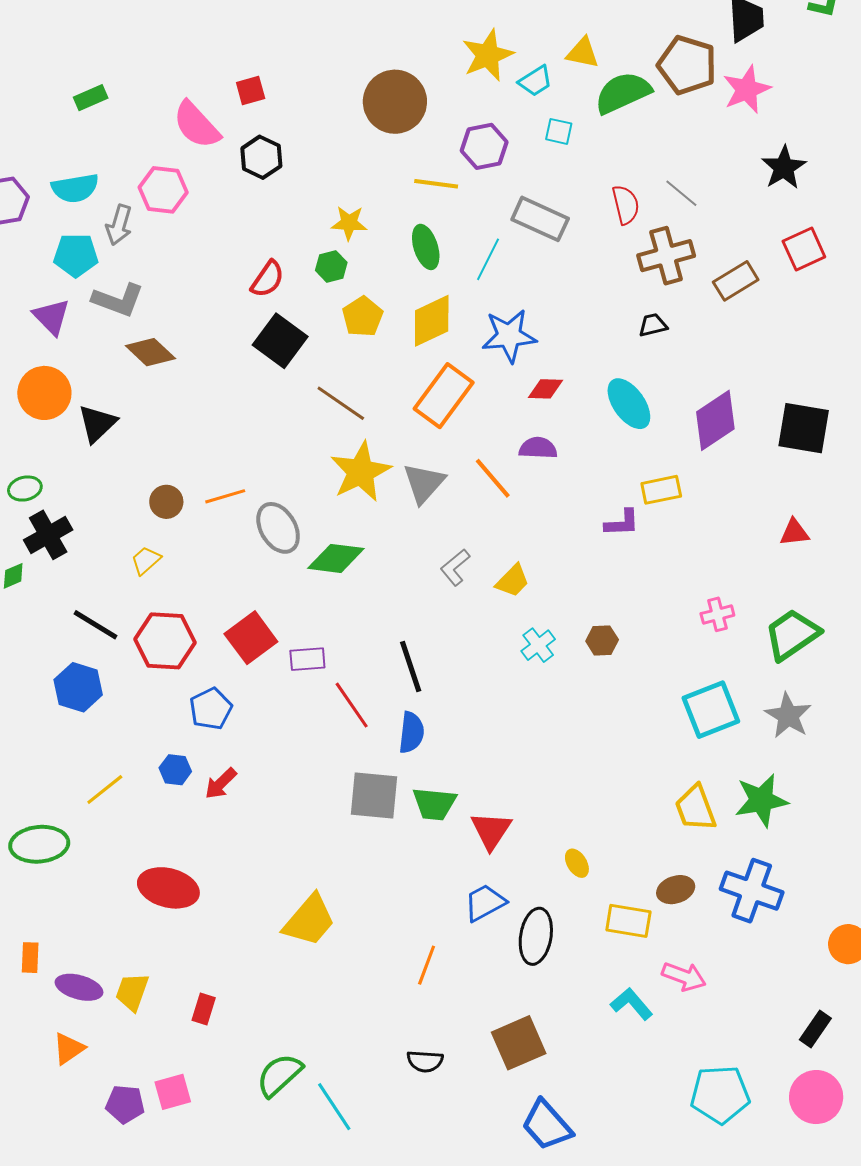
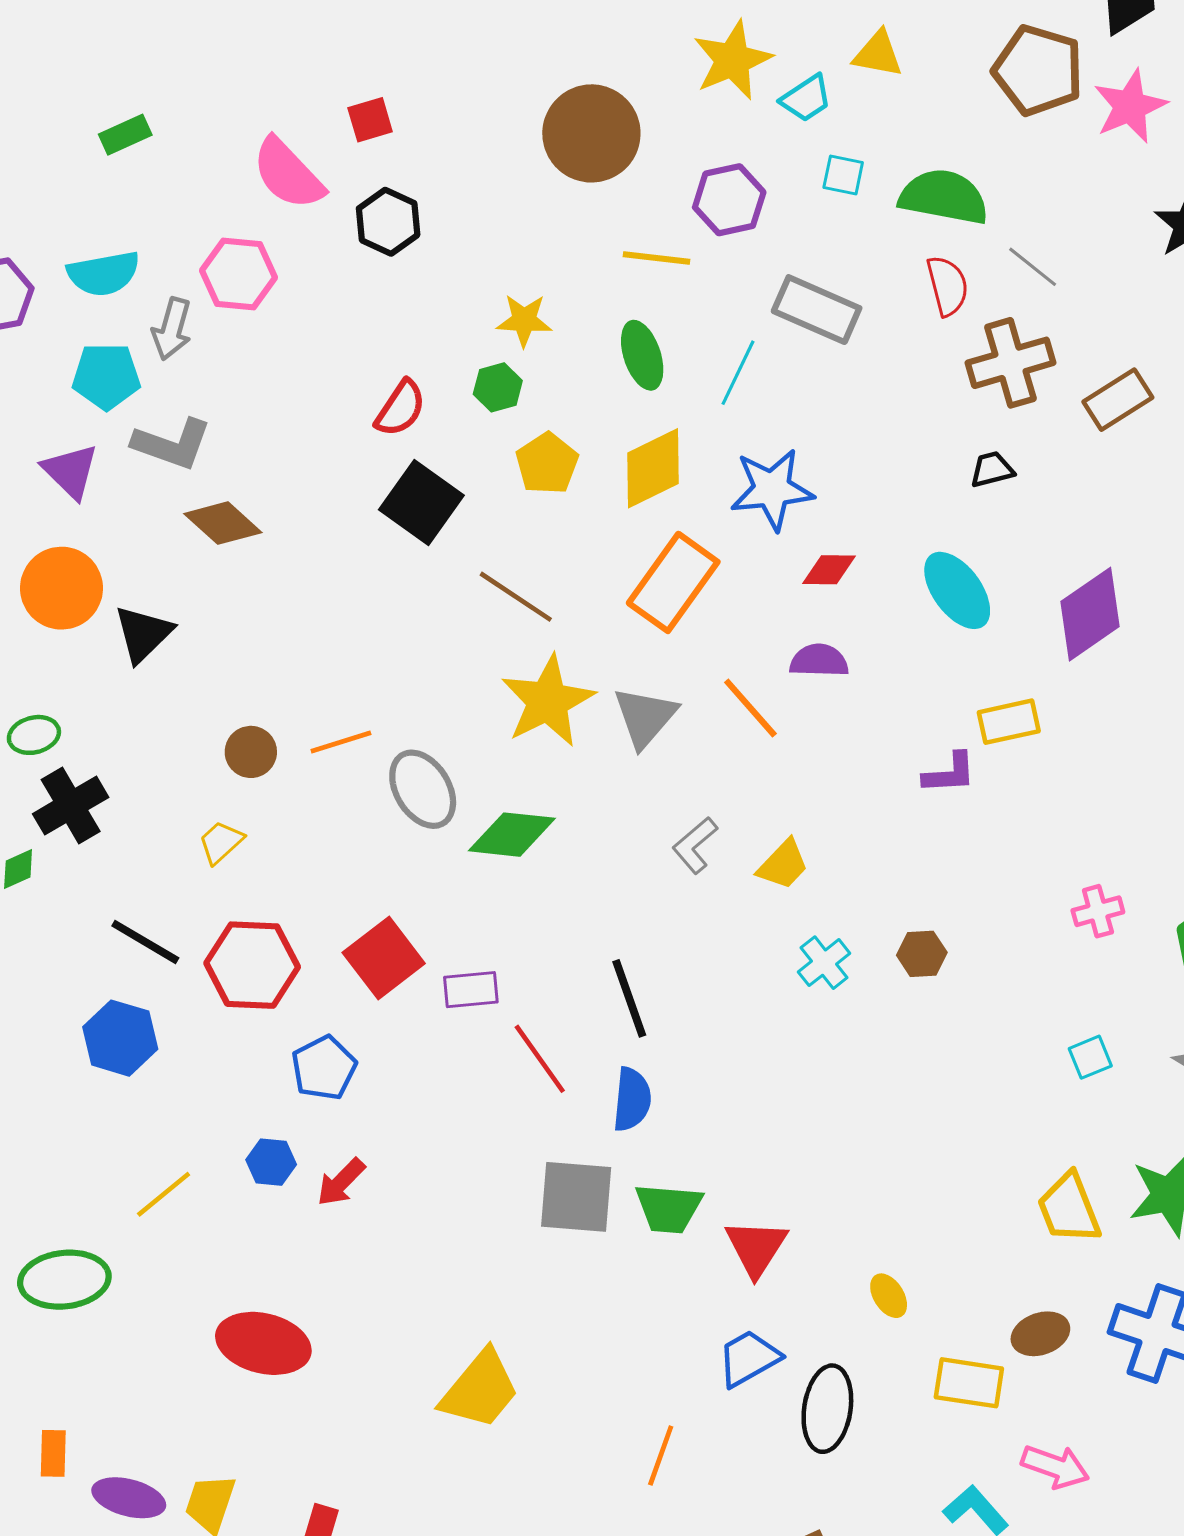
green semicircle: (623, 93) -> (944, 197), moved, turned 36
cyan square: (711, 710) -> (1090, 1057), size x0.5

